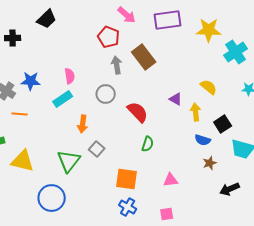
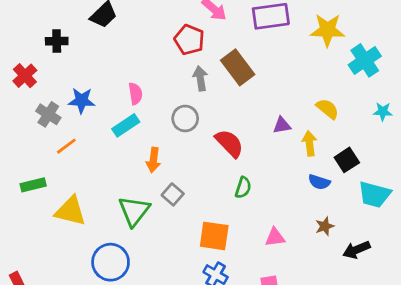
purple triangle: (176, 99) -> (282, 125), turned -40
orange line: (20, 114) -> (66, 146), turned -42
brown star: (210, 163) -> (325, 226), moved

